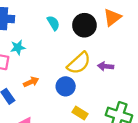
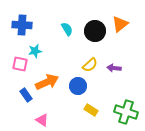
yellow semicircle: (79, 63) -> (90, 65), size x0.7
orange arrow: (31, 82) -> (47, 82), size x1.6

